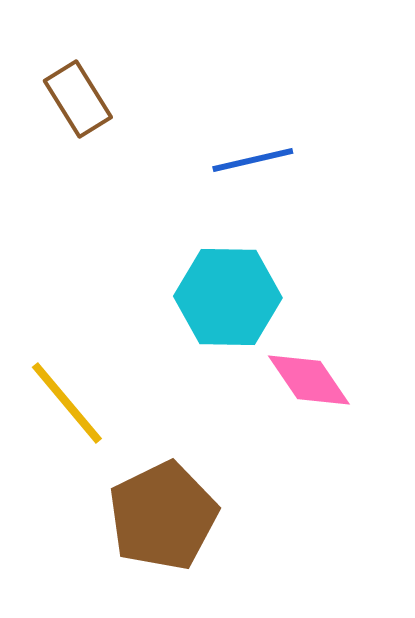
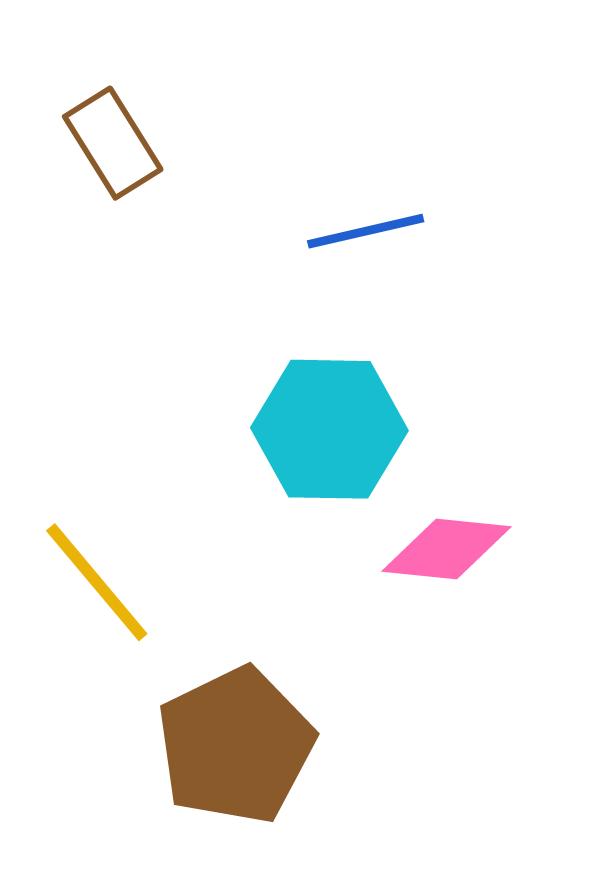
pink diamond: (309, 380) -> (446, 549), turned -50

